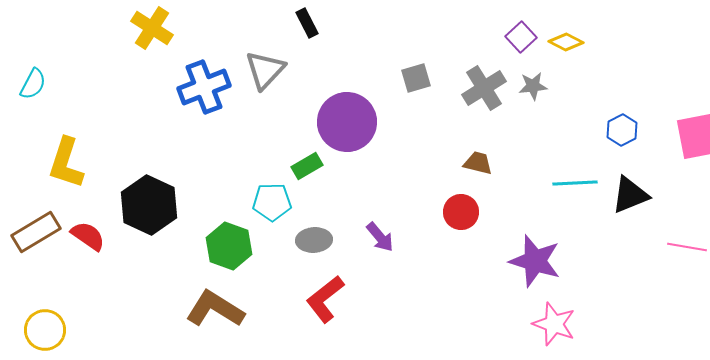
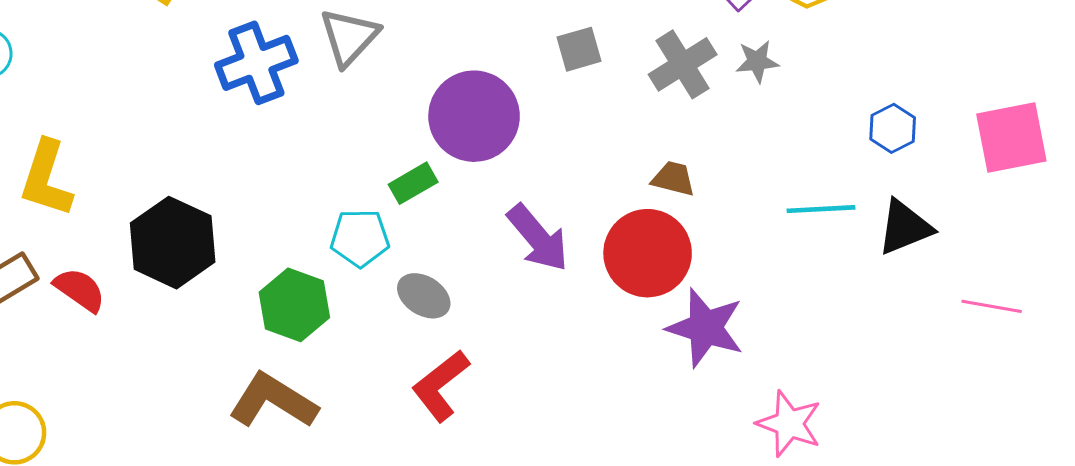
red circle: (461, 212) -> (648, 253), size x1.6
purple arrow: (380, 237) -> (538, 238), moved, size x1.5
gray ellipse: (314, 240) -> (424, 296), turned 36
purple star: (535, 261) -> (705, 328), moved

